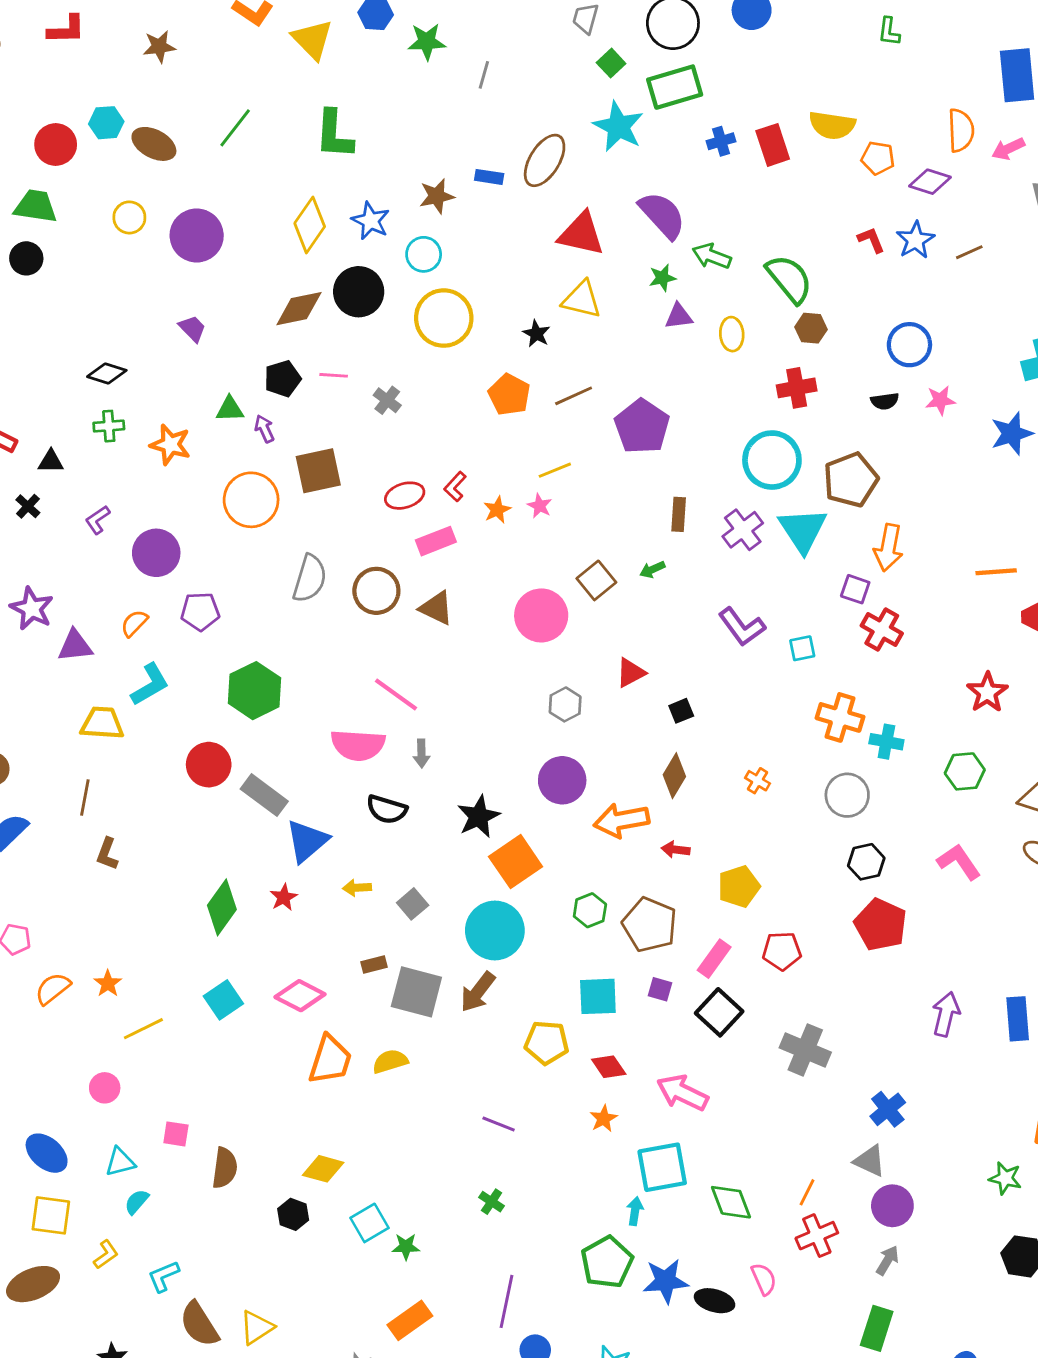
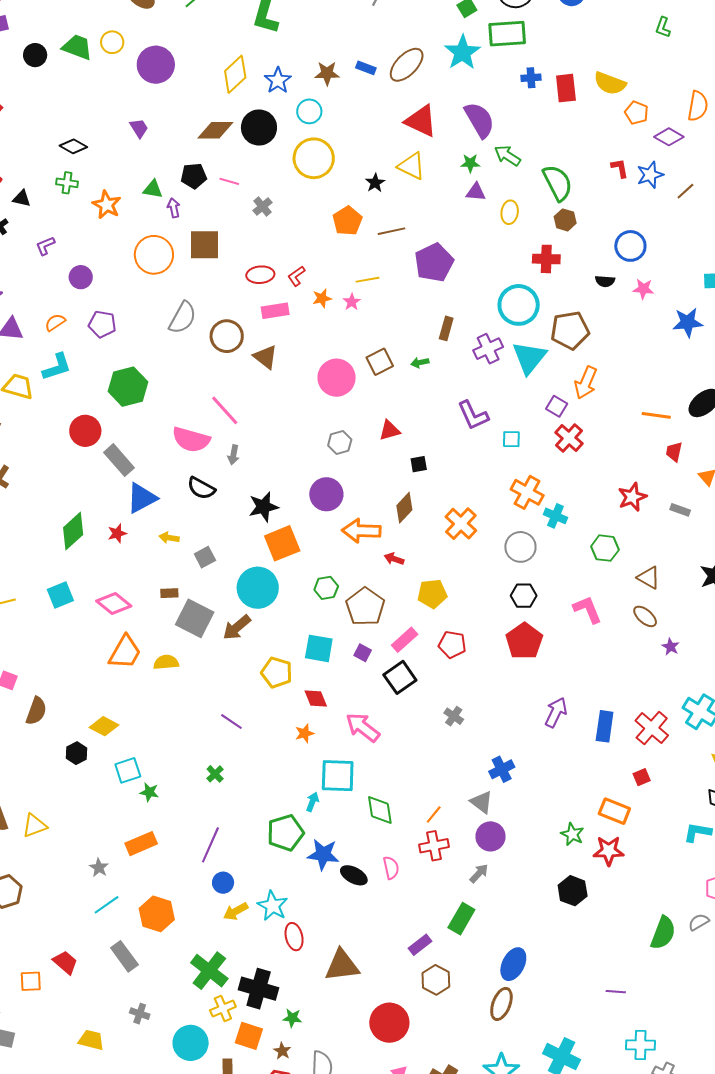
green trapezoid: (36, 206) -> (77, 47), moved
brown line: (969, 252) -> (685, 191), turned -30
purple circle: (156, 553) -> (81, 277), size x0.7
orange cross: (757, 781) -> (461, 524), size x1.8
gray cross: (805, 1050) -> (454, 716), size x0.6

